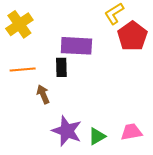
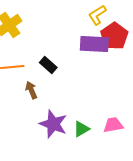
purple rectangle: (76, 46) -> (94, 44), moved
black rectangle: (61, 67) -> (48, 65), turned -48

